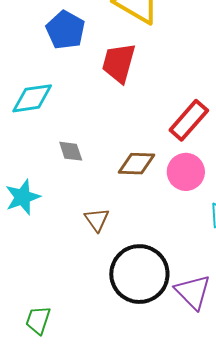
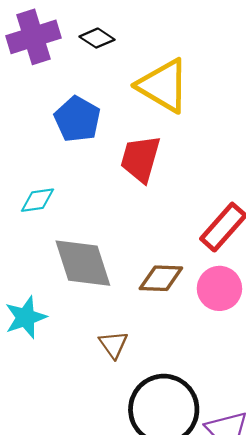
cyan diamond: (32, 98) -> (38, 200), size x0.7
gray diamond: (71, 151) -> (83, 263), size x2.0

